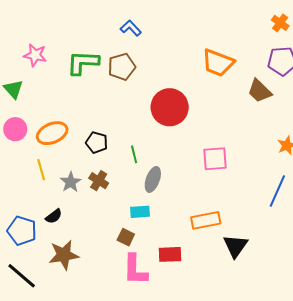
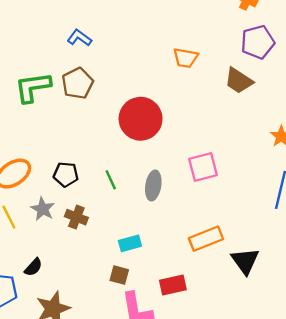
orange trapezoid: (218, 63) -> (186, 58), size x0.7
gray ellipse: (153, 179) -> (153, 185), moved
gray star: (71, 182) -> (43, 209), moved

